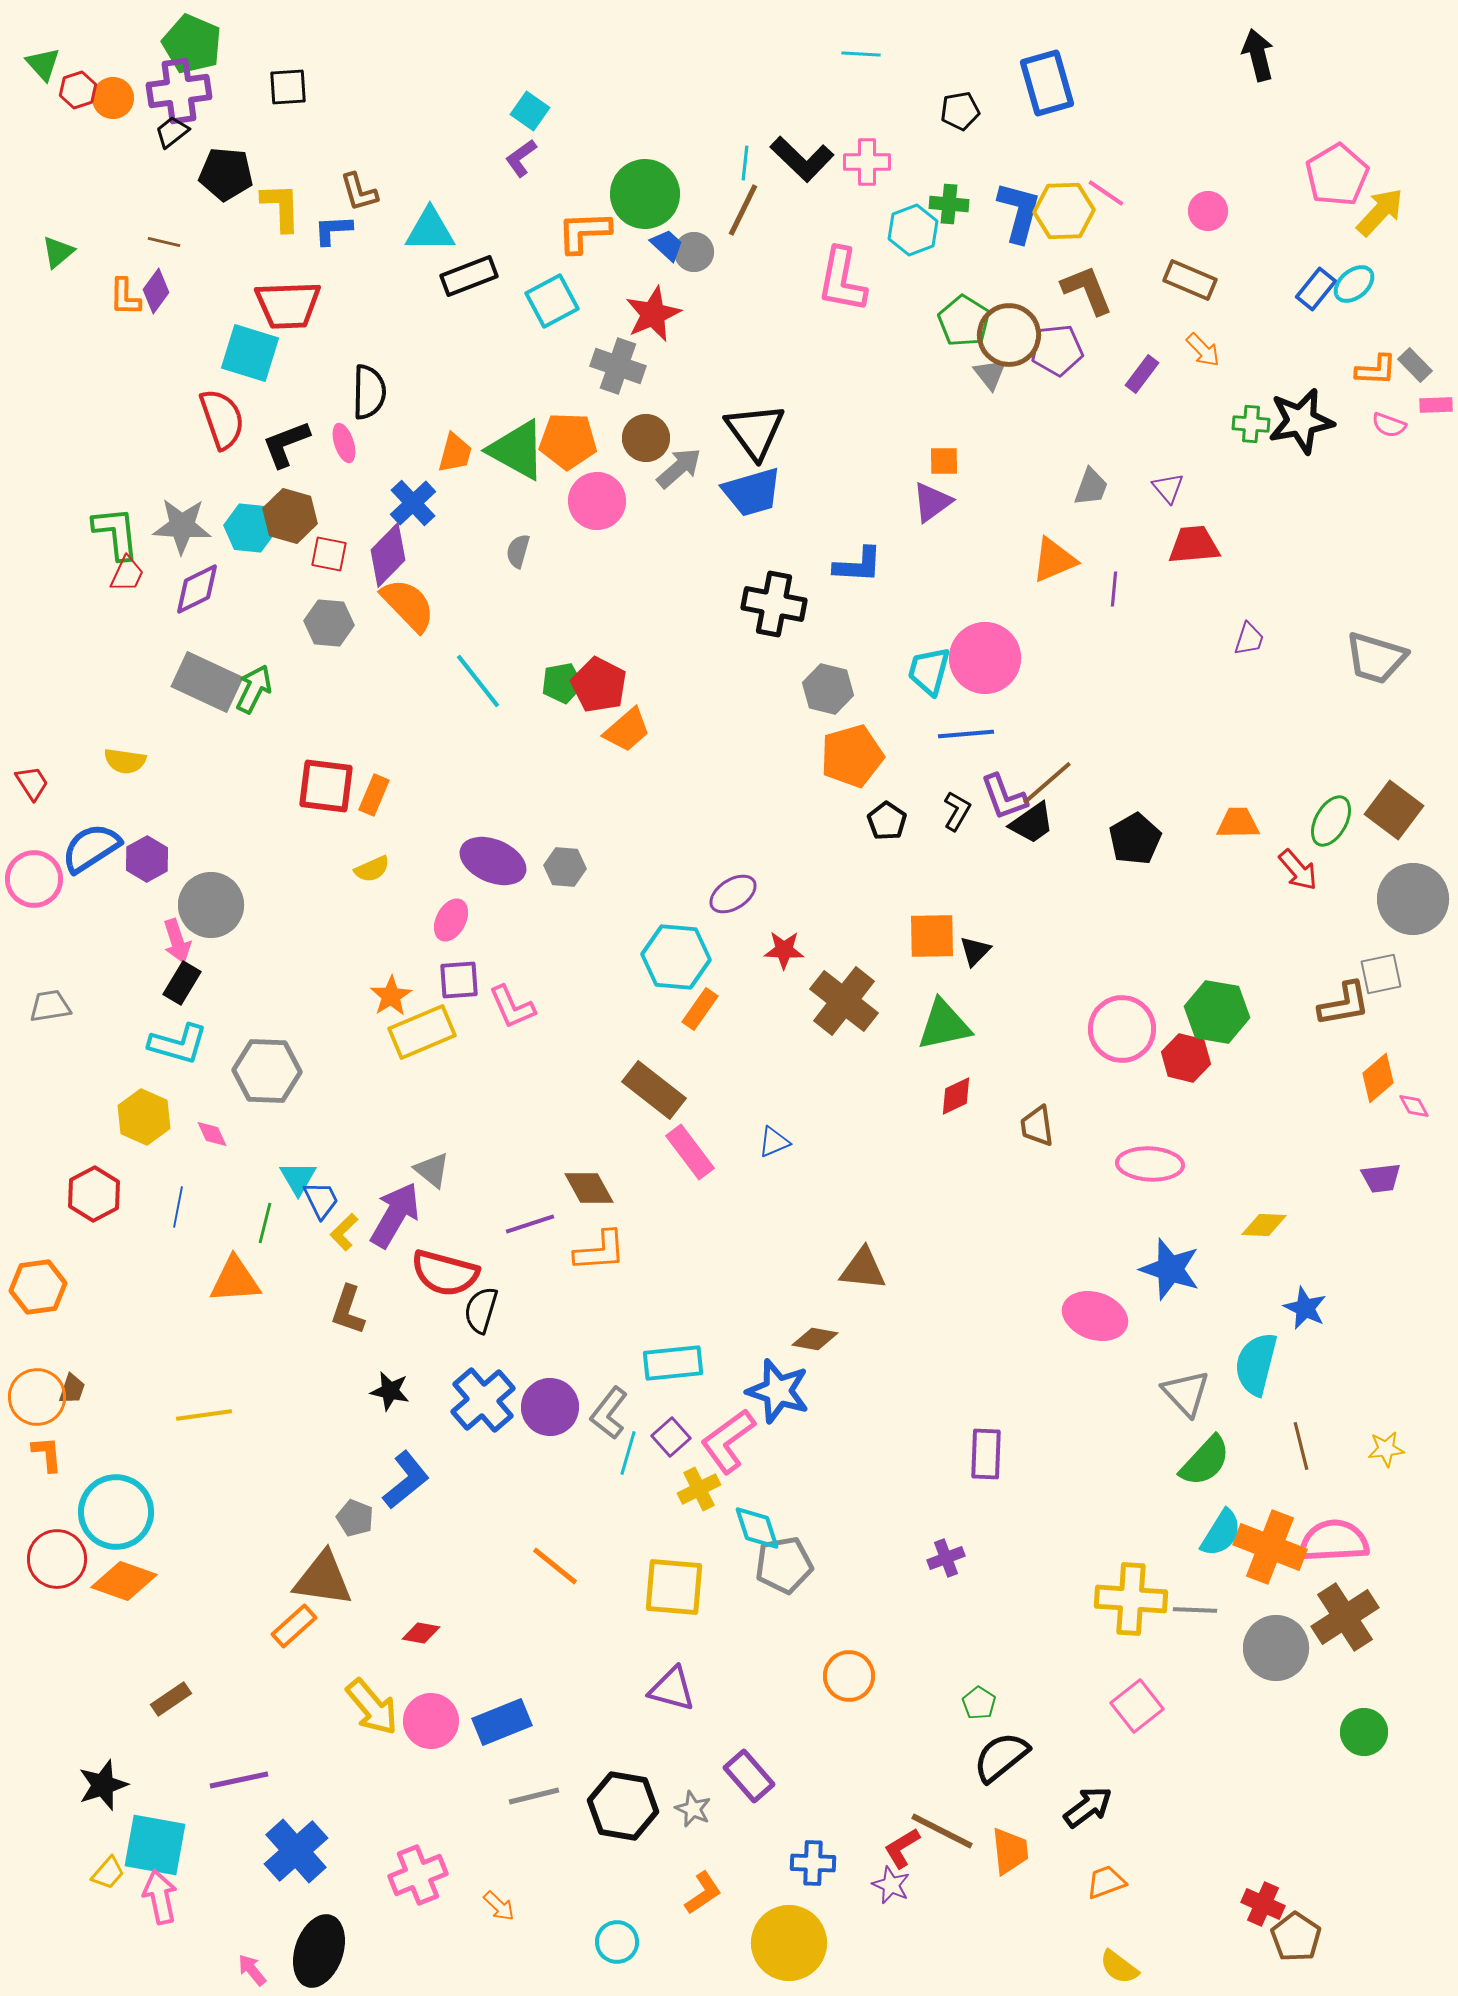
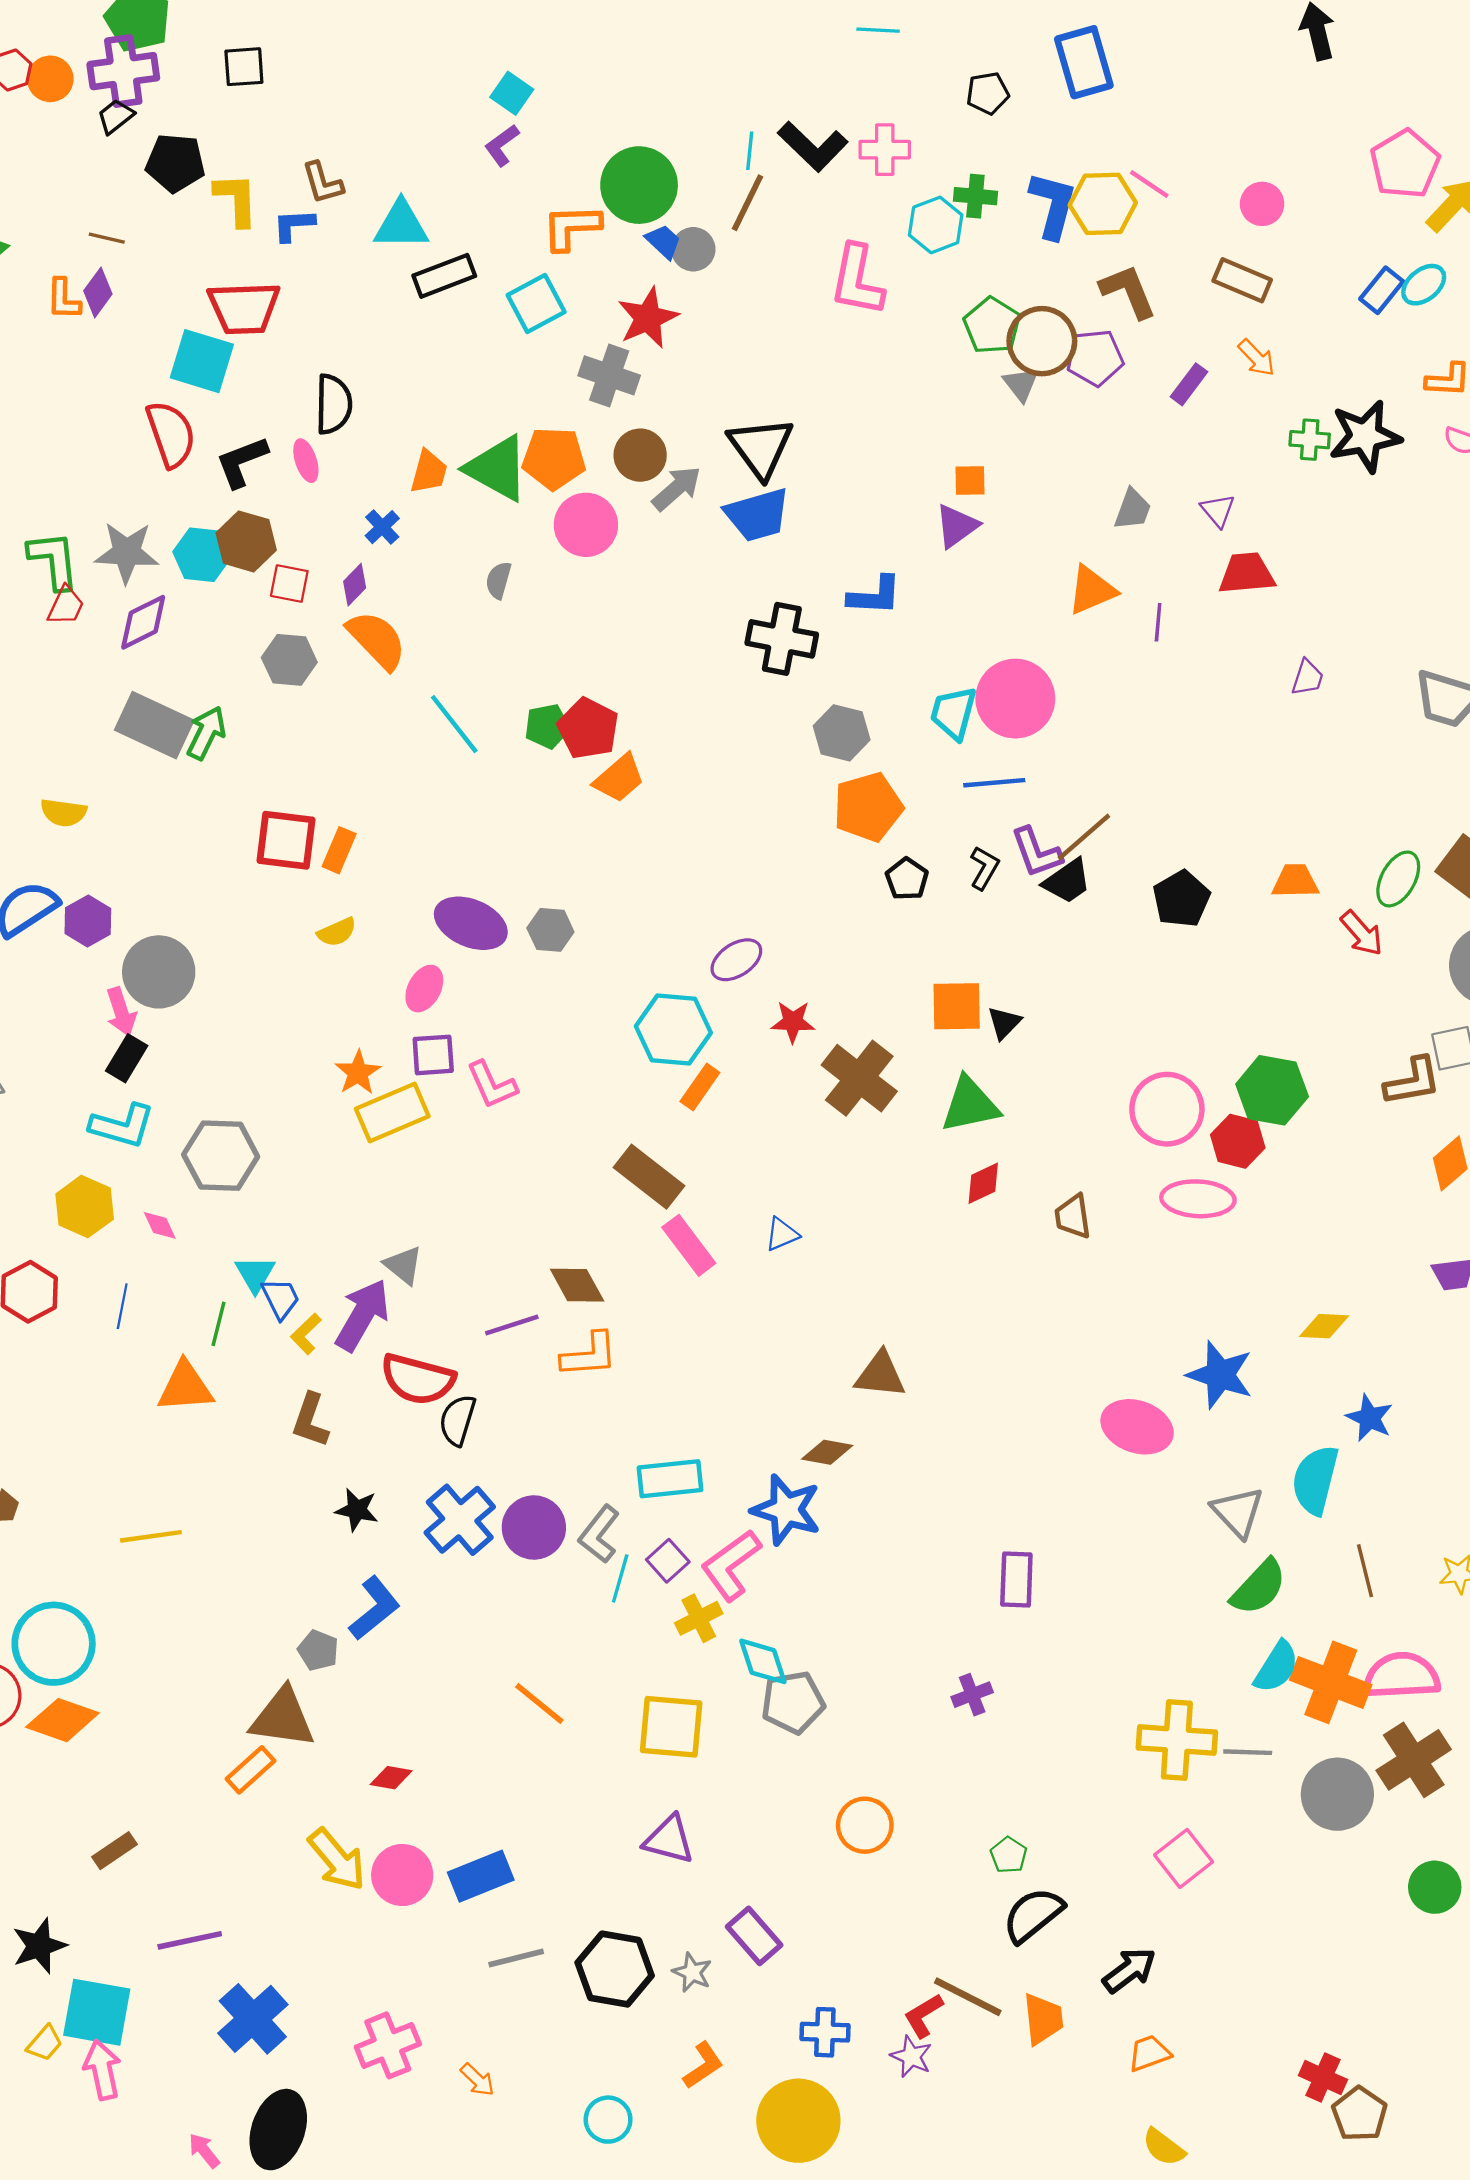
blue cross: (413, 503) -> (382, 527), size x0.7
purple diamond: (388, 555) -> (355, 585), size x0.6
pink ellipse: (1150, 1164) -> (1198, 1199), moved

